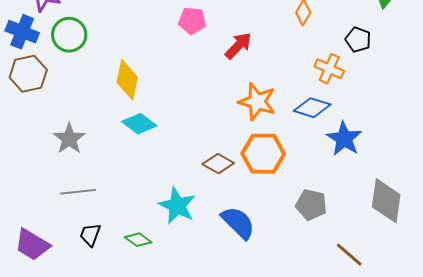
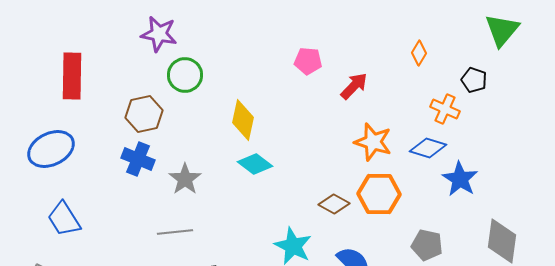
blue cross: (22, 32) -> (138, 159), moved
gray line: (78, 192) -> (175, 232), moved

